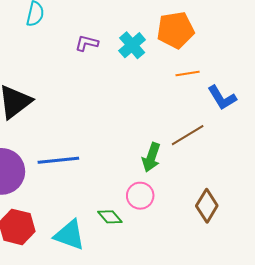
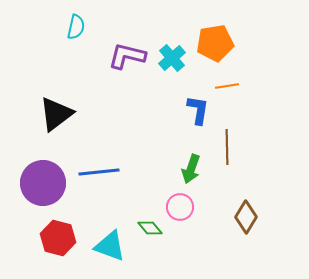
purple L-shape: (87, 43) -> (127, 56), size x1.6
blue L-shape: (222, 98) -> (198, 110), moved, turned -140
brown line: (188, 135) -> (227, 147), turned -60

